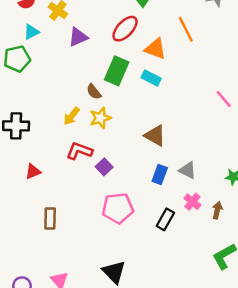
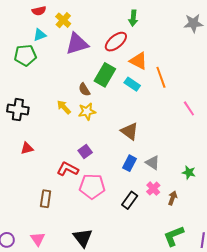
orange line: (186, 29) -> (161, 77), moved
purple triangle: (78, 37) -> (77, 44), size x1.4
yellow arrow: (72, 116) -> (64, 107), turned 91
red L-shape: (79, 151) -> (68, 169), moved
brown rectangle: (50, 219) -> (46, 199), moved

